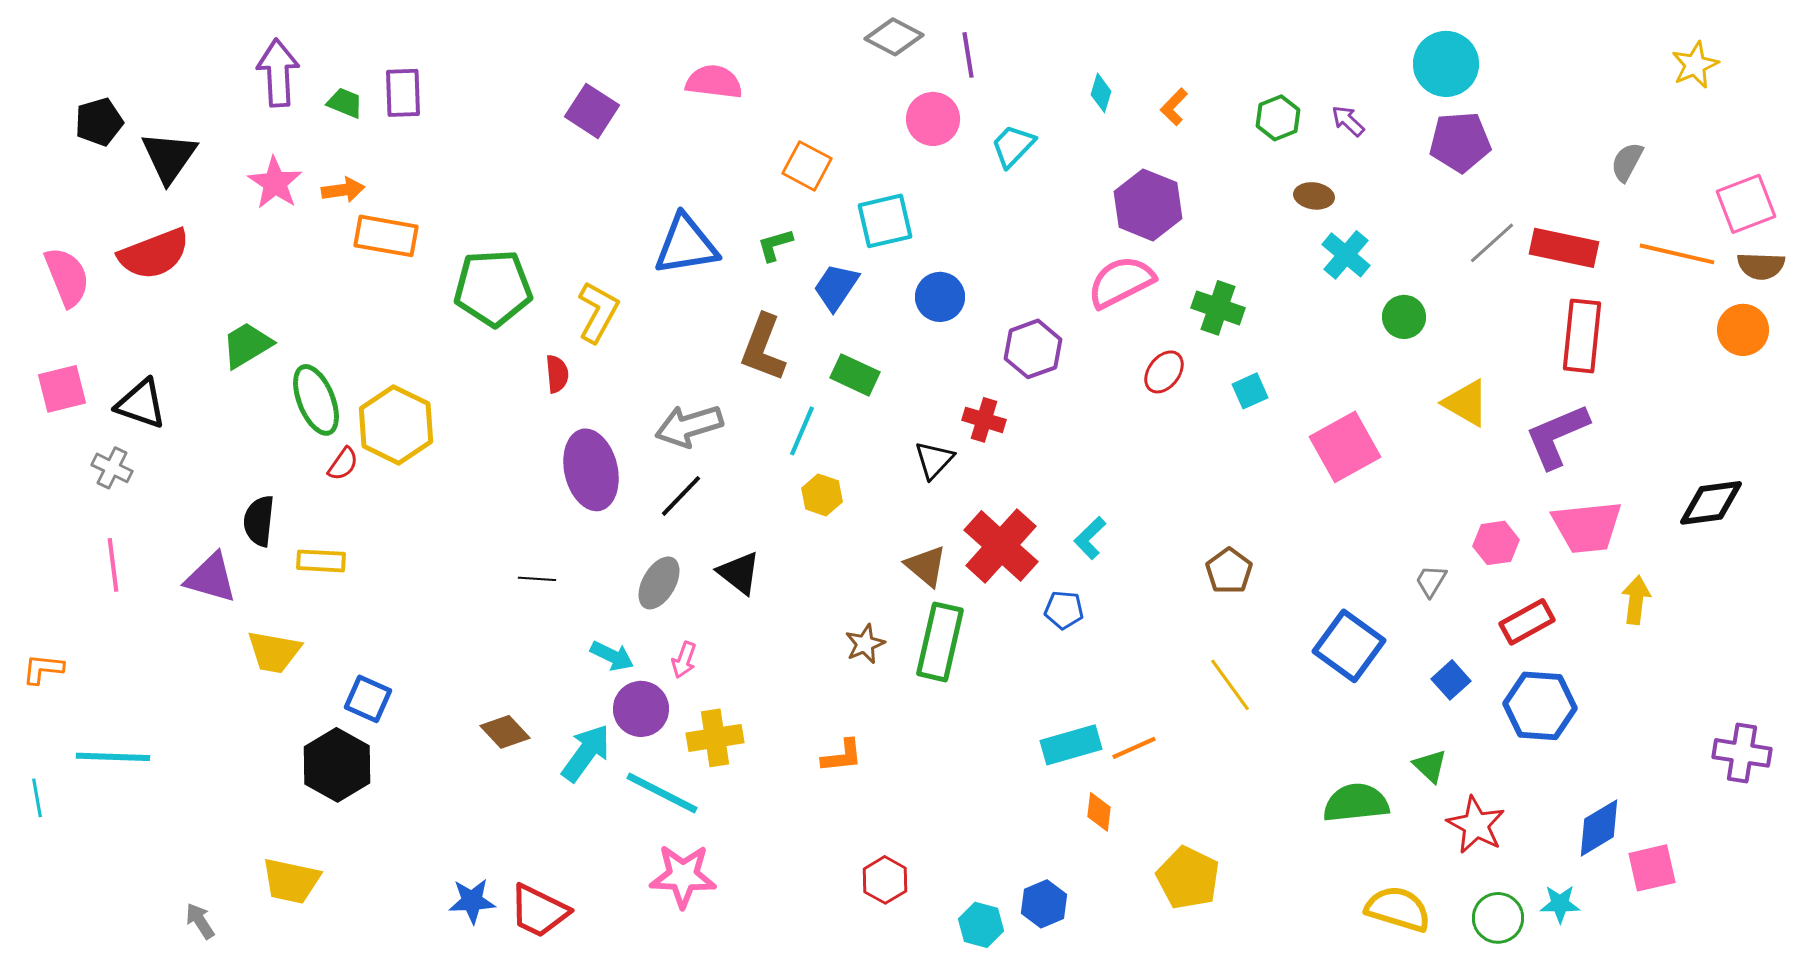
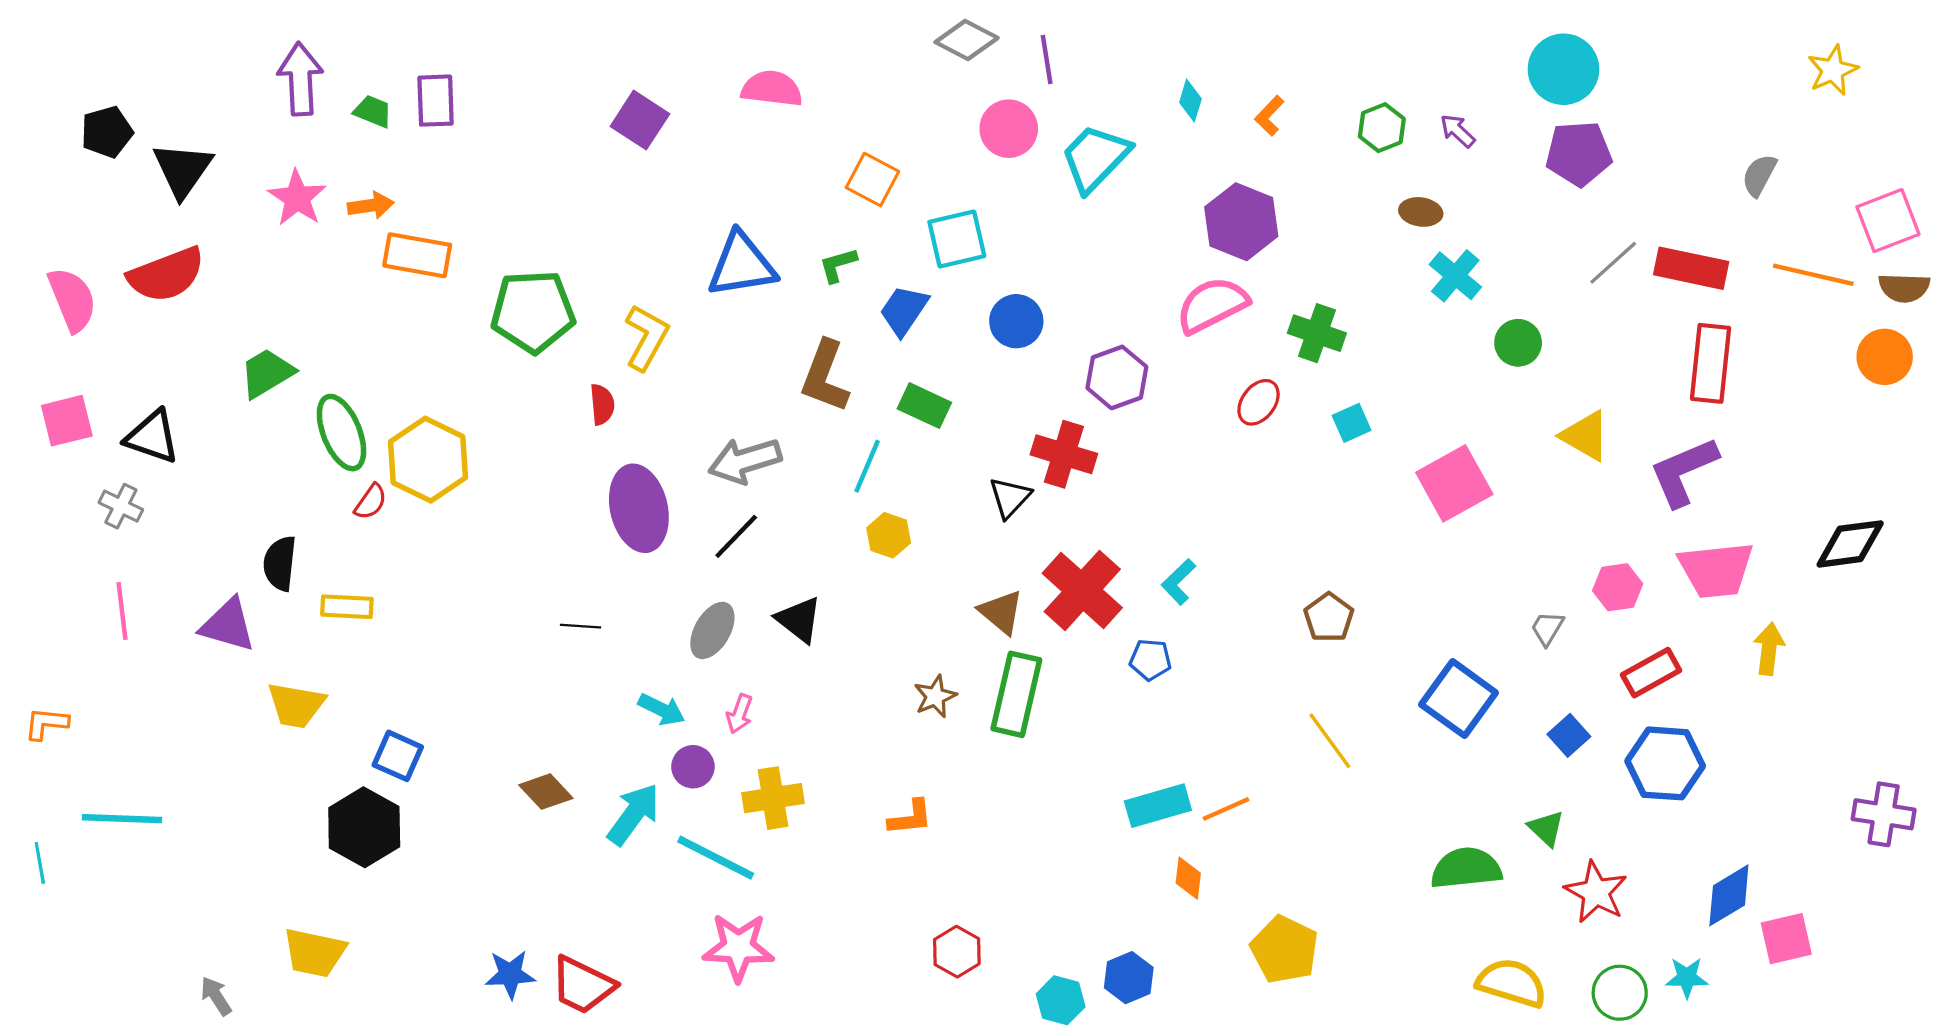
cyan trapezoid: (1013, 146) -> (1095, 158), size x1.5
red cross: (984, 420) -> (1064, 454), size x1.4
purple circle: (641, 709) -> (693, 767), size x0.7

